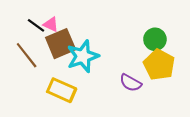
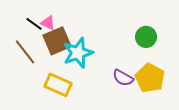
yellow pentagon: (159, 65) -> (150, 78), moved

